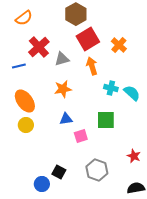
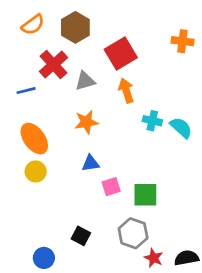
brown hexagon: (76, 14) -> (75, 27), moved
orange cross: (119, 45) -> (182, 41), moved, turned -35
green square: (106, 120) -> (145, 195), moved
red star: (134, 156) -> (154, 258), moved
blue circle: (42, 184) -> (44, 258), moved

